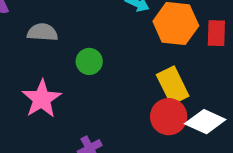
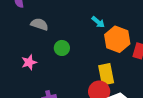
pink star: (42, 99) -> (29, 62), size x0.7

